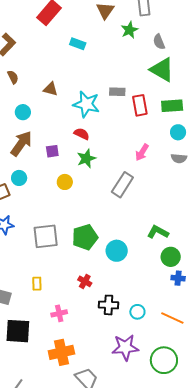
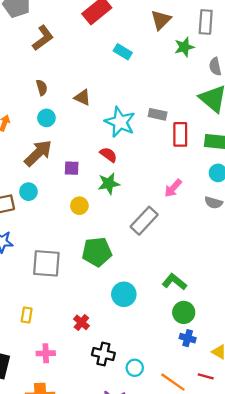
brown semicircle: (13, 77) -> (42, 88), moved
green pentagon: (85, 237) -> (97, 252), moved

